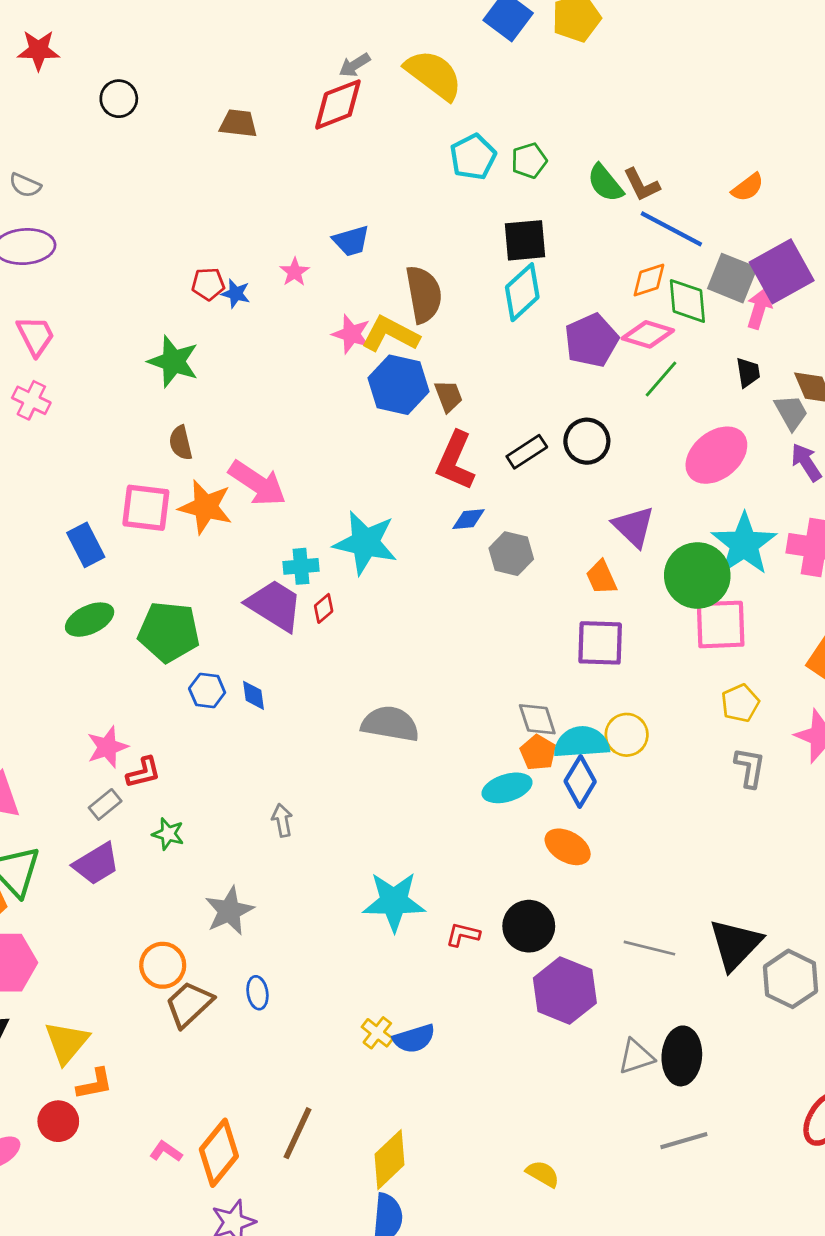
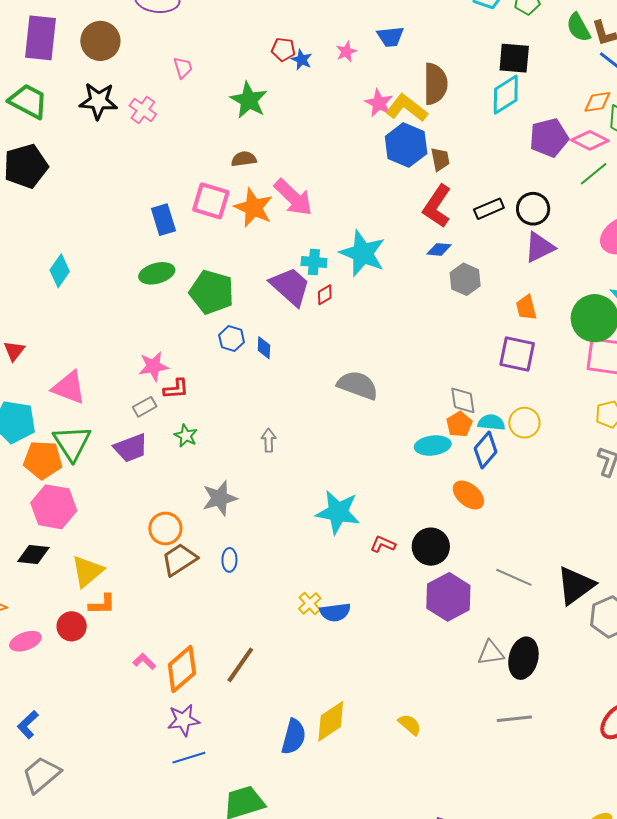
pink trapezoid: (36, 336) -> (183, 68), moved, size x0.7
brown semicircle: (181, 443) -> (244, 159), turned 85
purple triangle: (634, 527) -> (539, 247), moved, turned 40
cyan semicircle: (581, 742) -> (491, 422), size x0.7
yellow diamond: (389, 1160) -> (331, 721), moved

